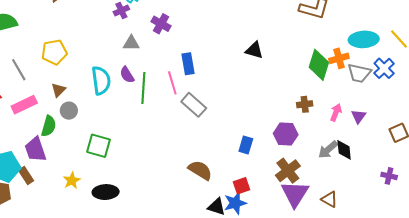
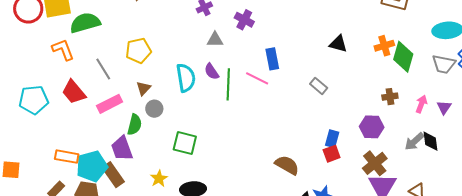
orange cross: (339, 58) -> (384, 46), moved
pink line: (172, 83) -> (257, 78), turned -45
gray rectangle: (194, 105) -> (319, 86), moved, size x0.7
brown rectangle: (26, 176) -> (113, 175), size x1.4
red square: (242, 186) -> (332, 154), moved

